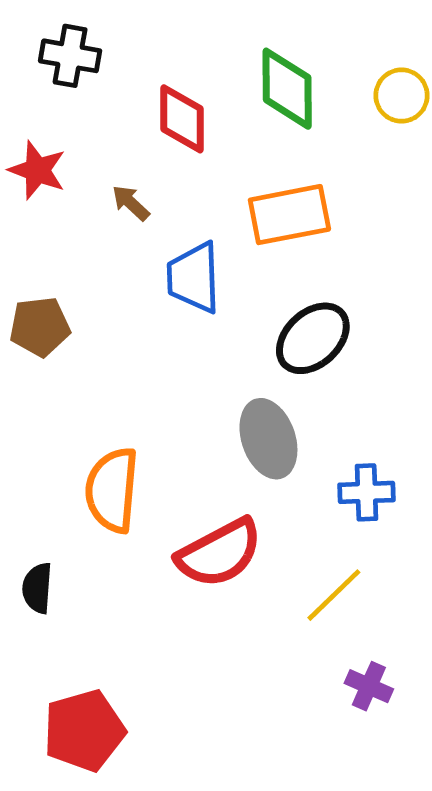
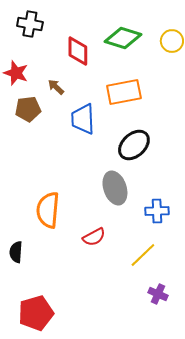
green diamond: (287, 89) -> (123, 38), turned -72
brown pentagon: (40, 327) -> (28, 109), moved
red semicircle: (219, 553) -> (94, 237), size x0.6

